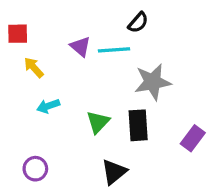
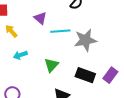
cyan line: (114, 50) -> (60, 31), moved
black rectangle: (138, 125) -> (85, 75), moved, turned -66

